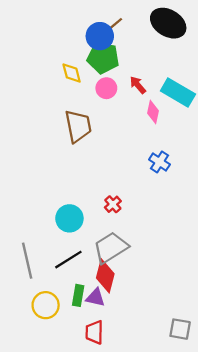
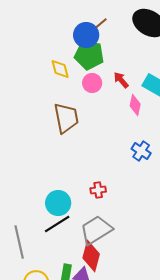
red cross: (113, 204) -> (98, 190), turned 35
black line: (68, 260) -> (57, 224), moved

